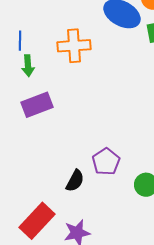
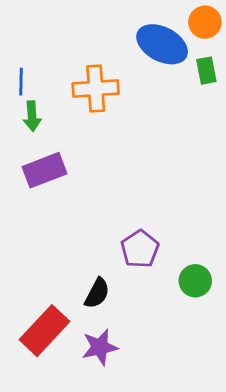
black semicircle: (75, 181) -> (97, 293), moved

